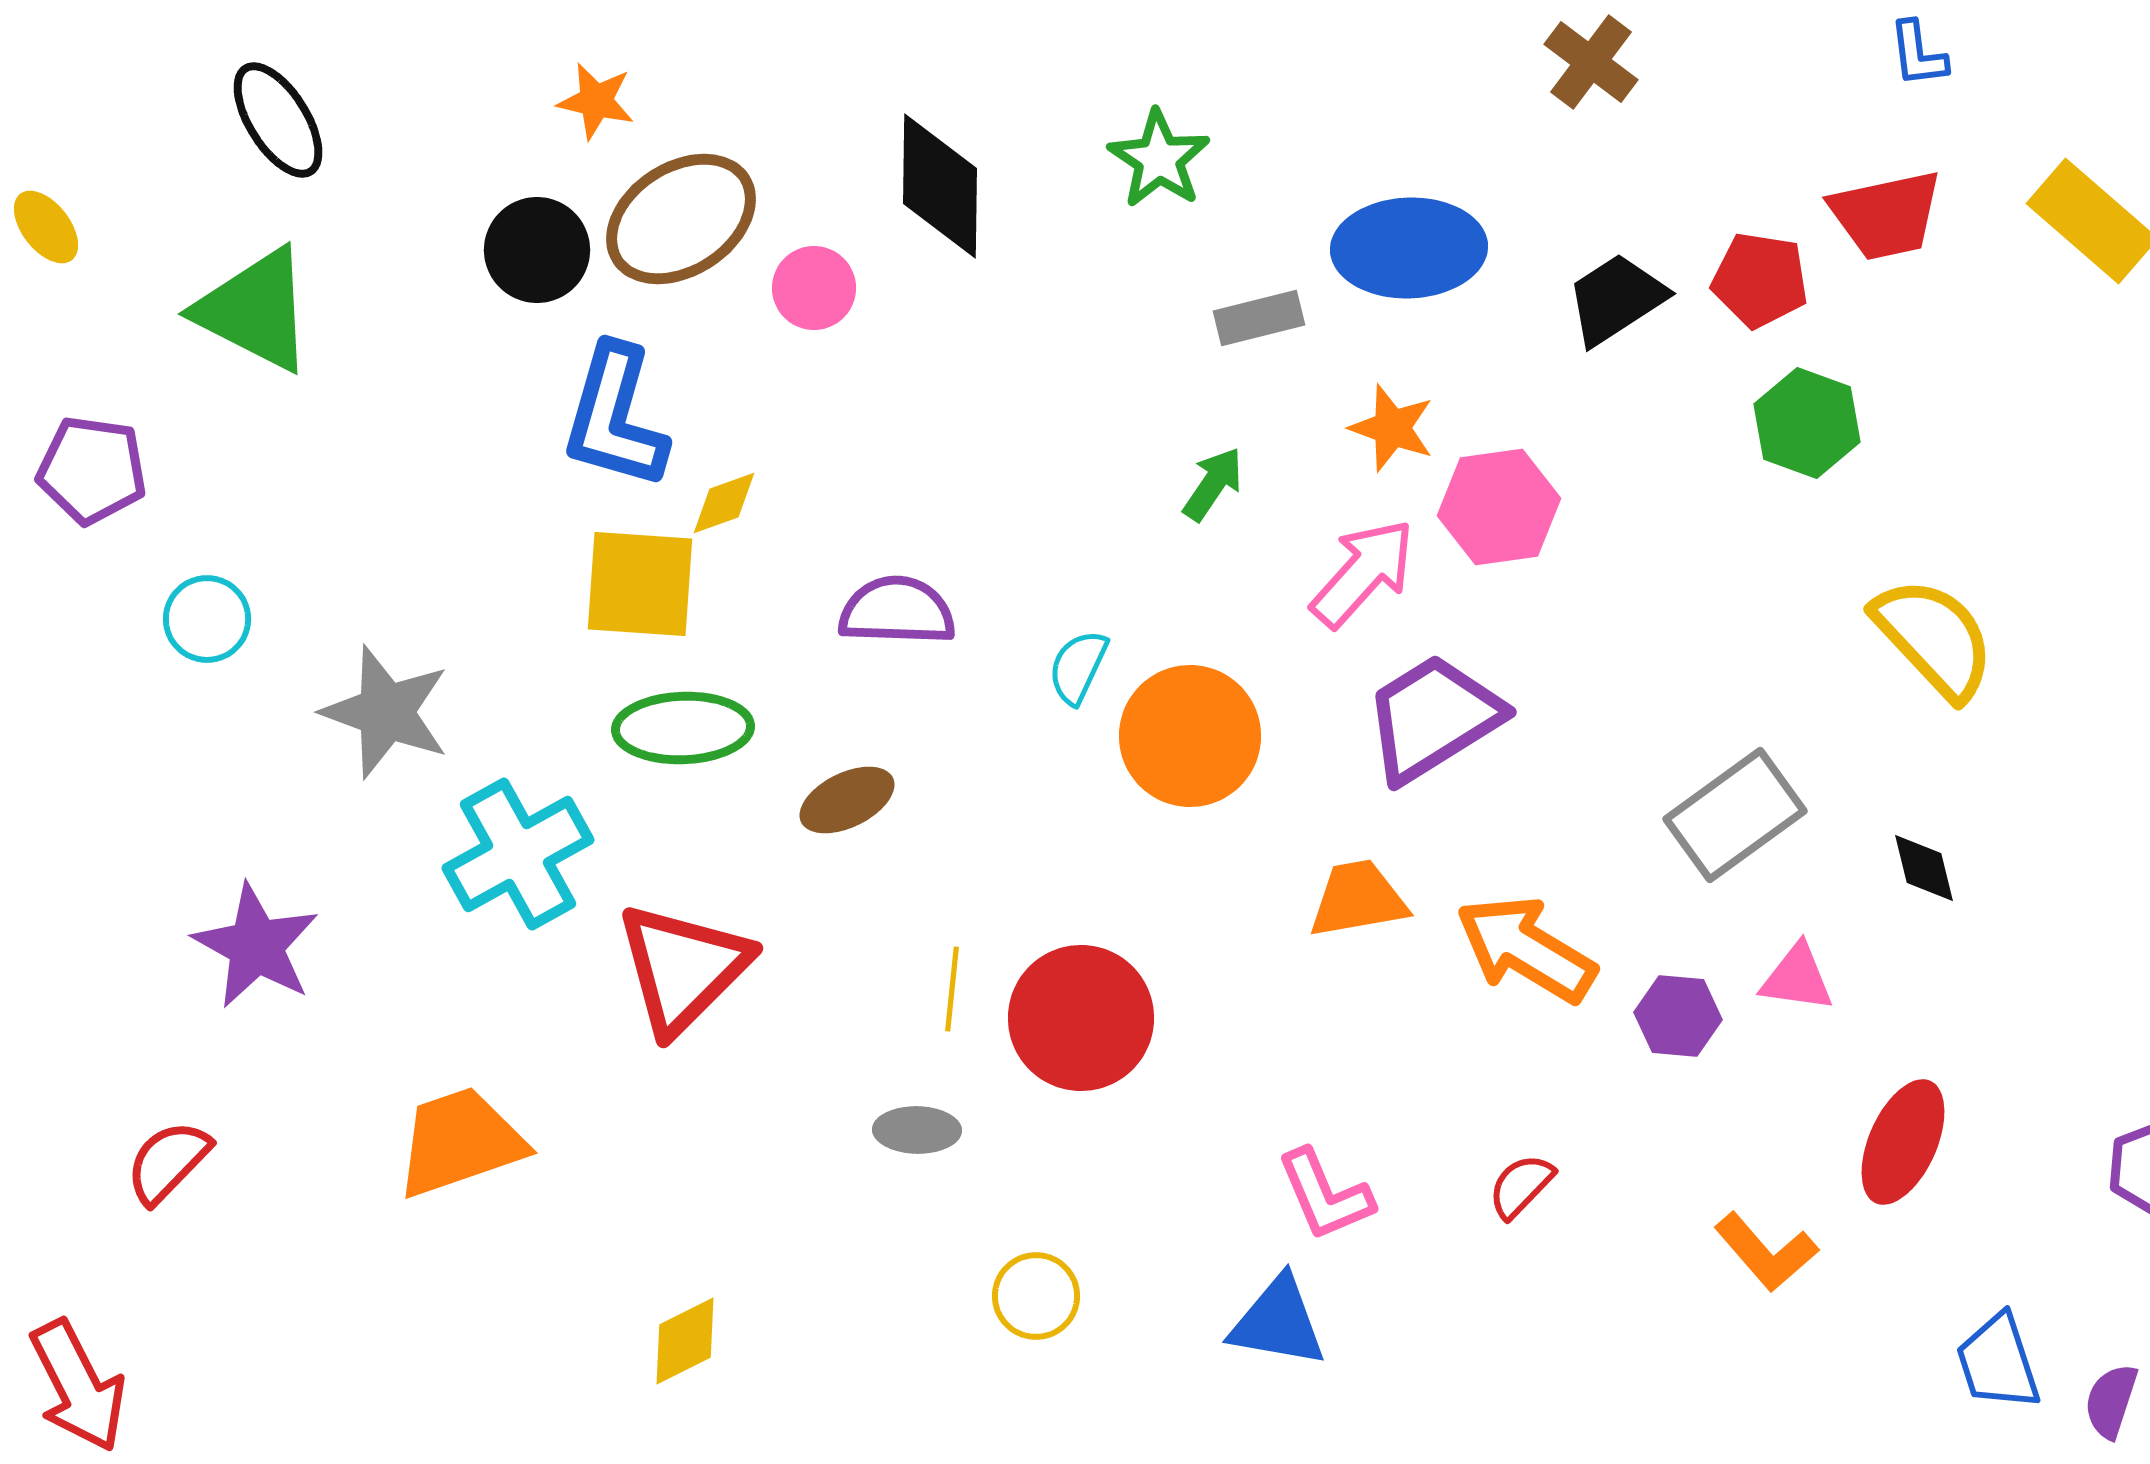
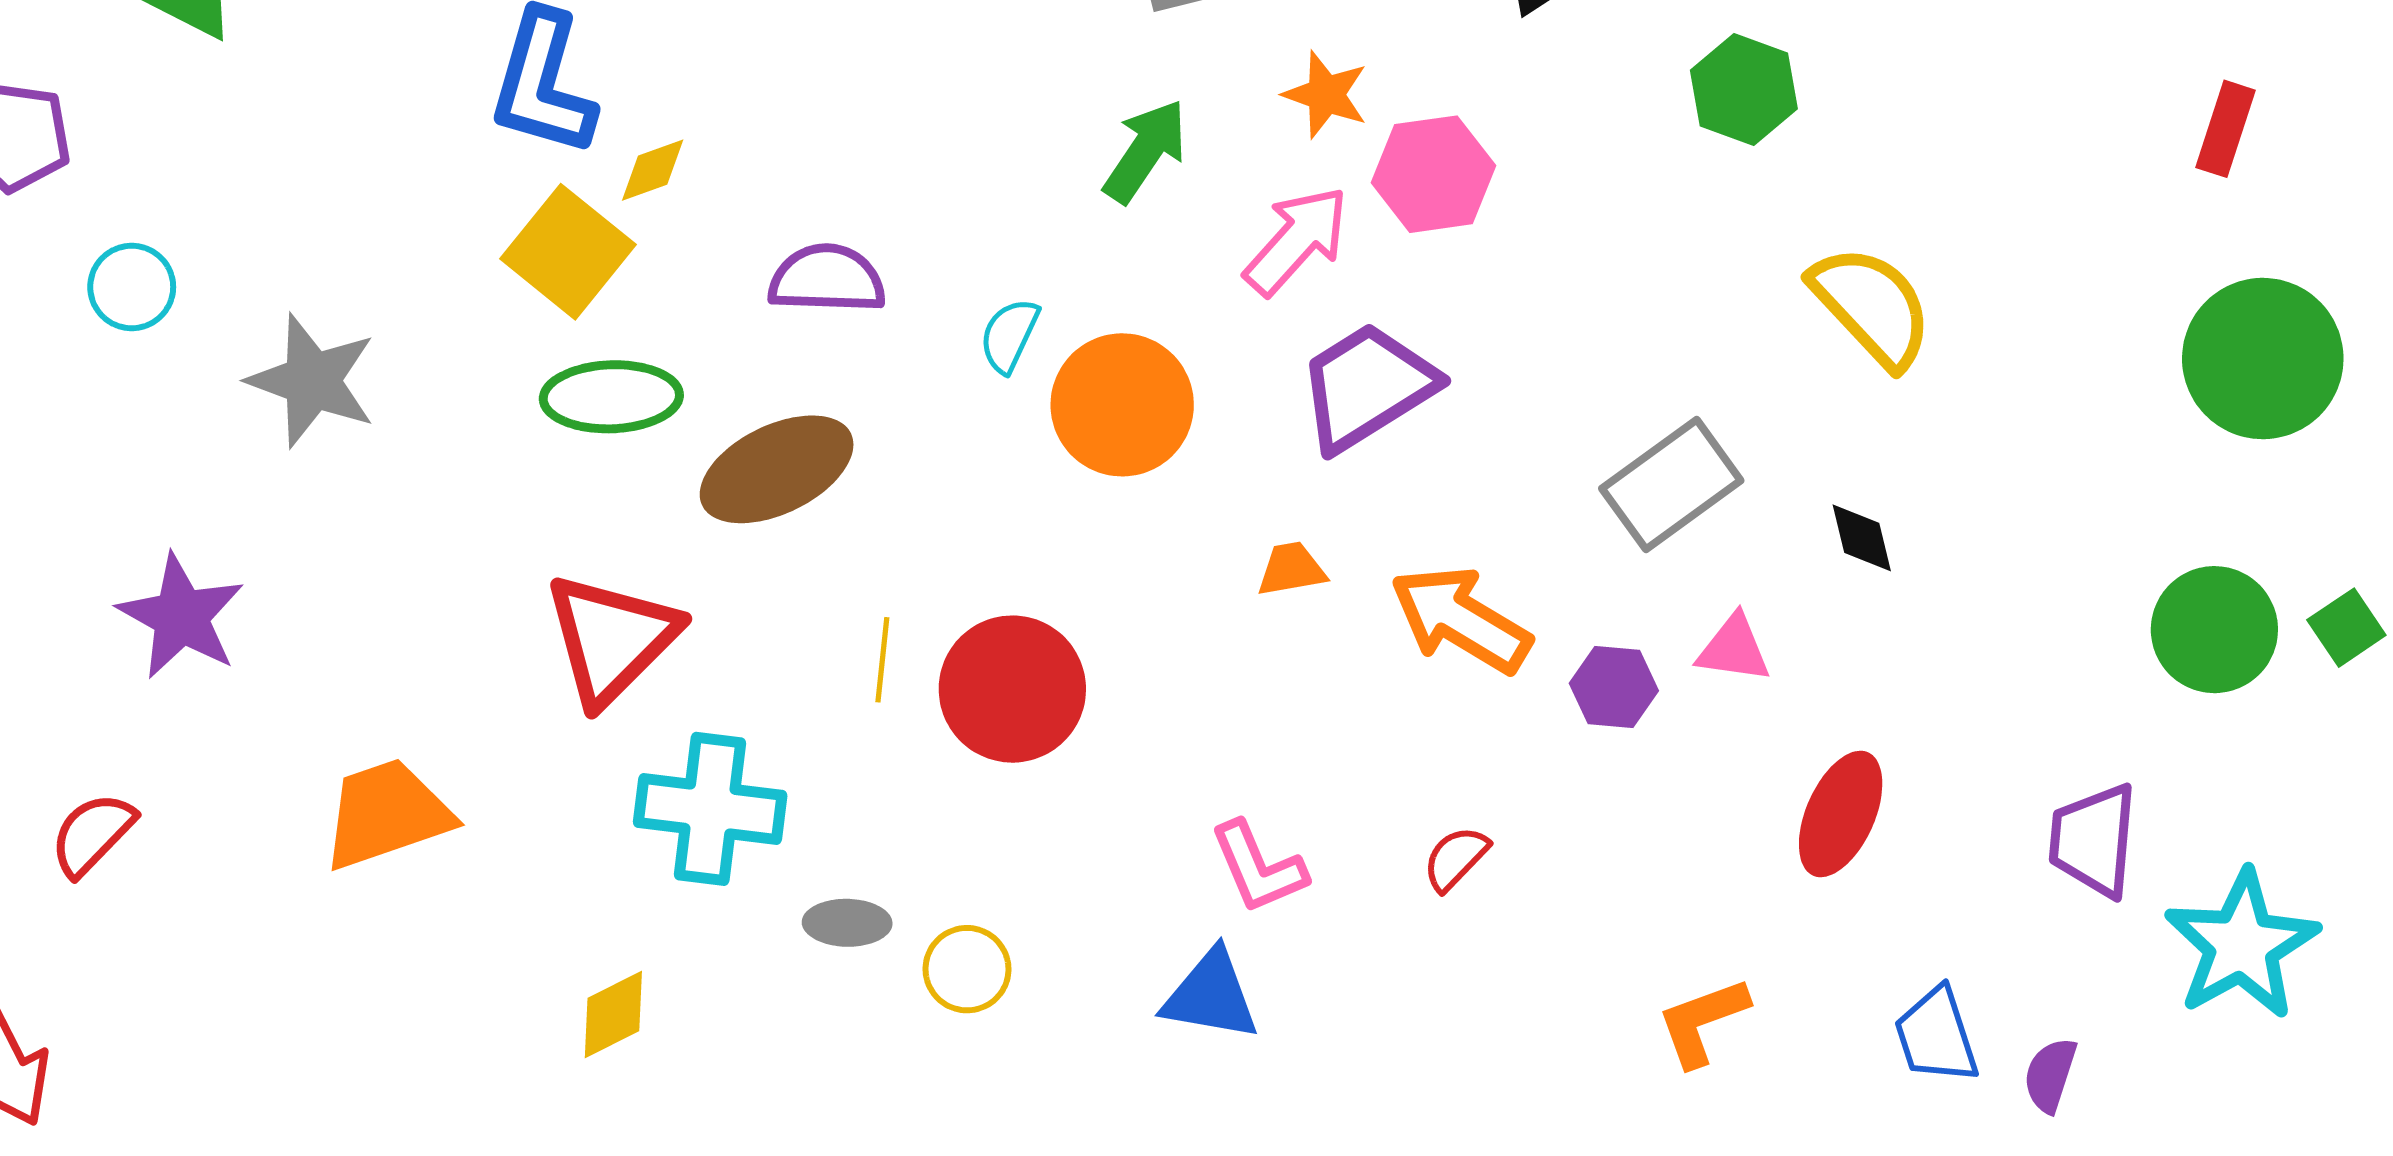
green arrow: (1213, 484) -> (1145, 151), size x1.4
yellow square: (640, 584) -> (568, 252), turned 35
brown ellipse: (847, 800) -> (777, 469), size x1.6
cyan cross: (518, 854) -> (710, 809), moved, turned 36
orange trapezoid: (1358, 899) -> (1291, 569), size x0.7
gray ellipse: (917, 1130) -> (847, 923), moved
orange L-shape: (1766, 1252) -> (1703, 1022), moved, turned 111

